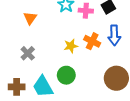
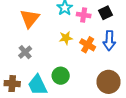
orange triangle: (30, 18) -> (30, 18), size x1.5
yellow star: (71, 46) -> (66, 38), moved

